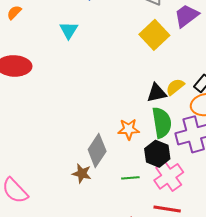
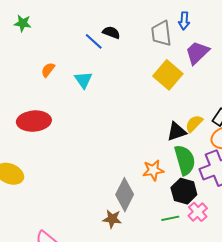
orange semicircle: (14, 12) -> (48, 70), moved
pink cross: (169, 176) -> (198, 212), size x0.7
green line: (130, 178) -> (170, 218), moved

